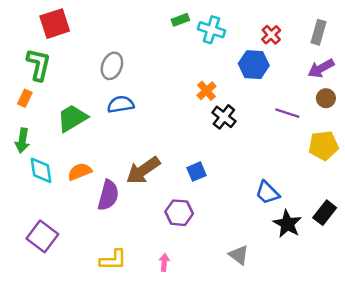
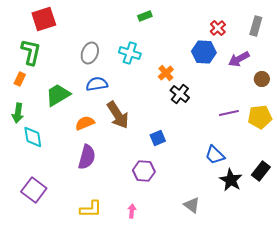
cyan cross: (211, 30) -> (130, 53), moved
purple arrow: (321, 68) -> (239, 59), moved
purple line: (287, 113) -> (229, 113), moved, turned -30
brown arrow: (143, 170) -> (118, 115), moved, turned -88
orange semicircle: (80, 172) -> (85, 123), moved

